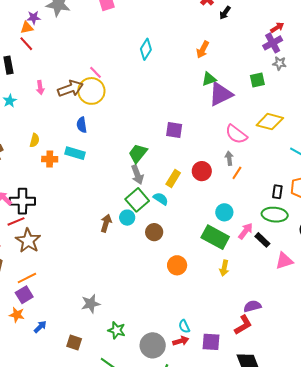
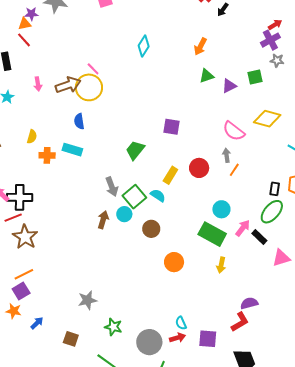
purple triangle: (221, 94) -> (229, 86), moved, size x0.6
gray arrow: (137, 175) -> (112, 187), moved
green ellipse: (275, 215) -> (272, 212), turned -55

